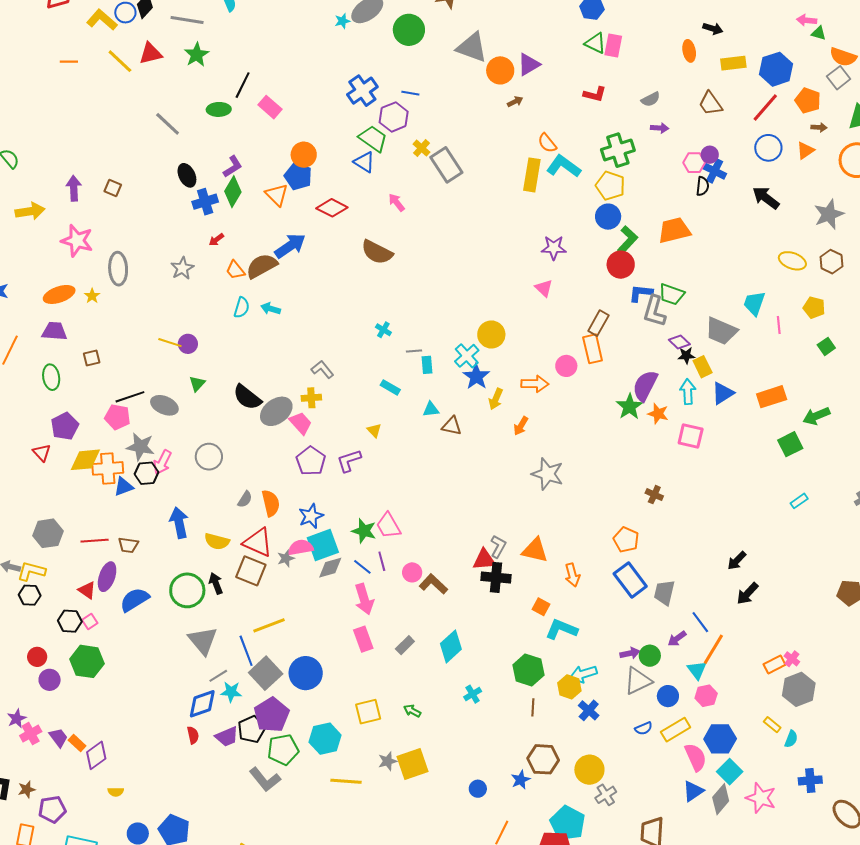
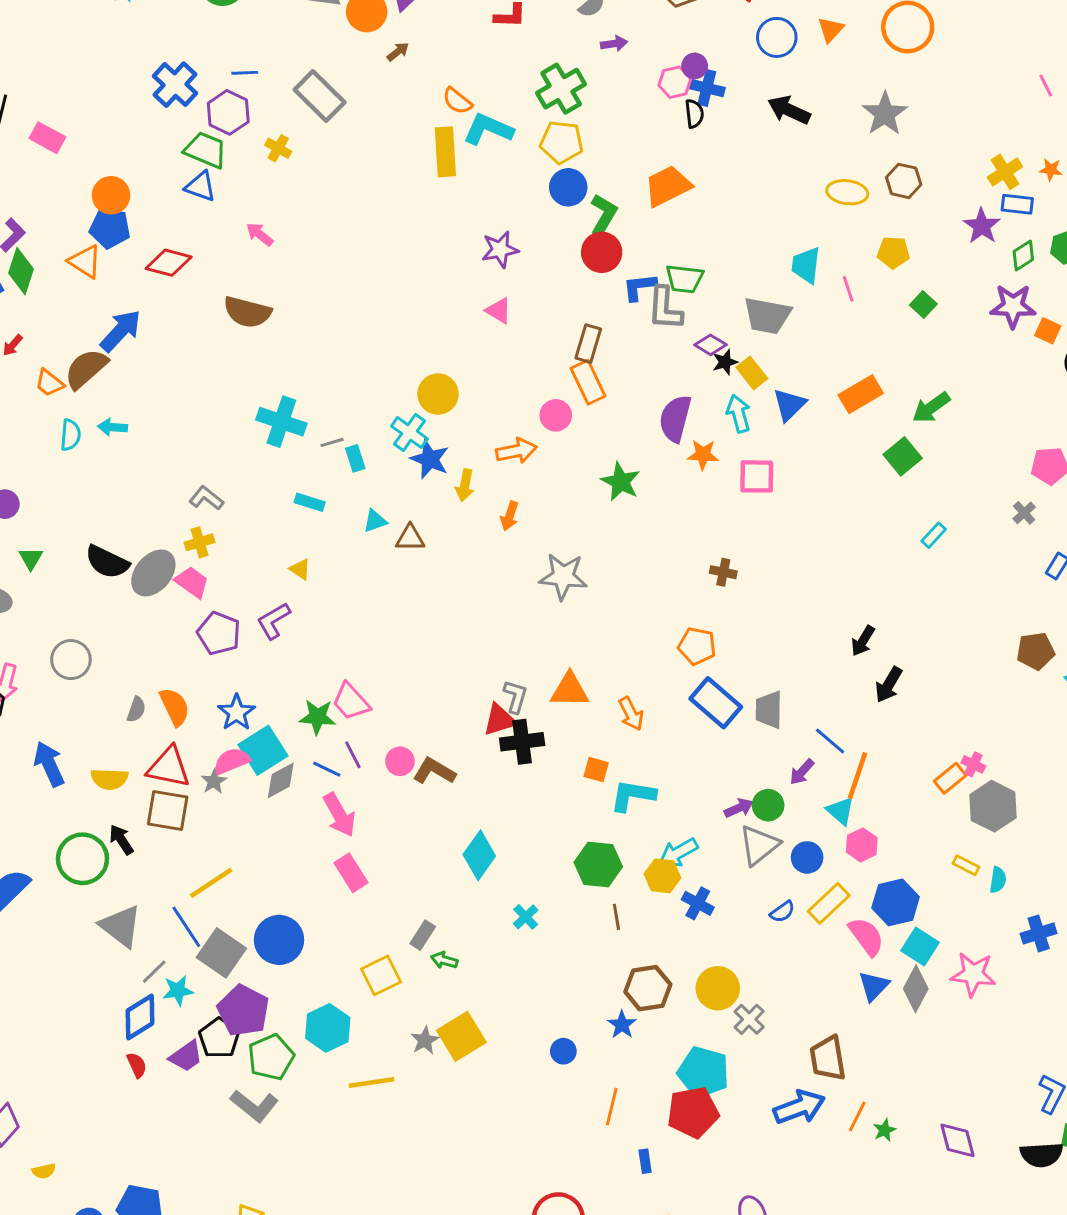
gray rectangle: (446, 165) -> (320, 96), moved
cyan cross: (383, 330) -> (281, 422), size x2.0
green star: (630, 407) -> (621, 482), moved
gray rectangle: (405, 645) -> (423, 935), moved

